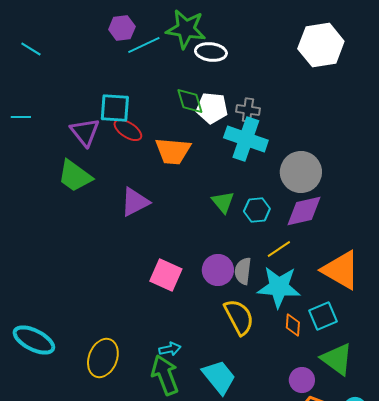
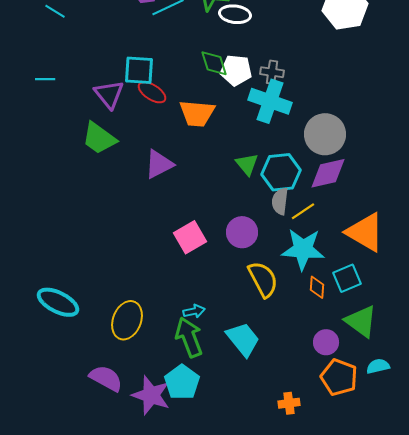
cyan hexagon: (257, 210) -> (281, 172), size x1.5
gray semicircle: (243, 271) -> (280, 201), moved
pink square: (166, 275) -> (190, 237), turned 36

